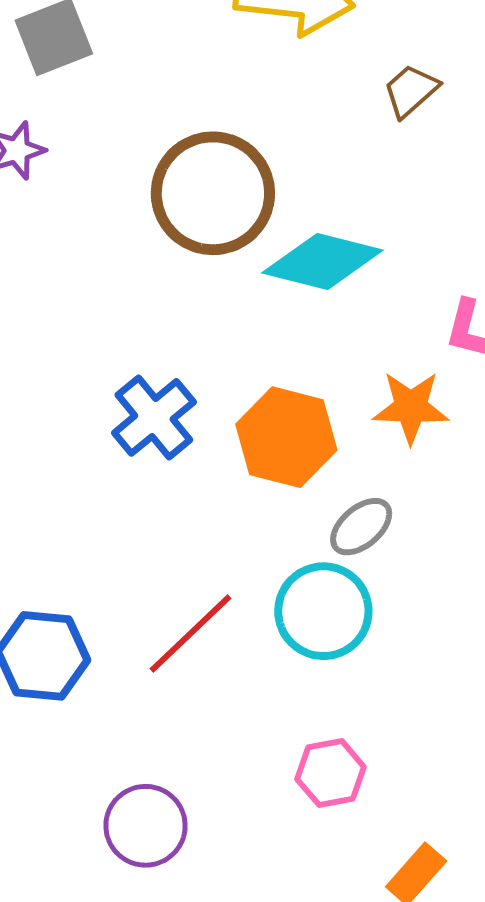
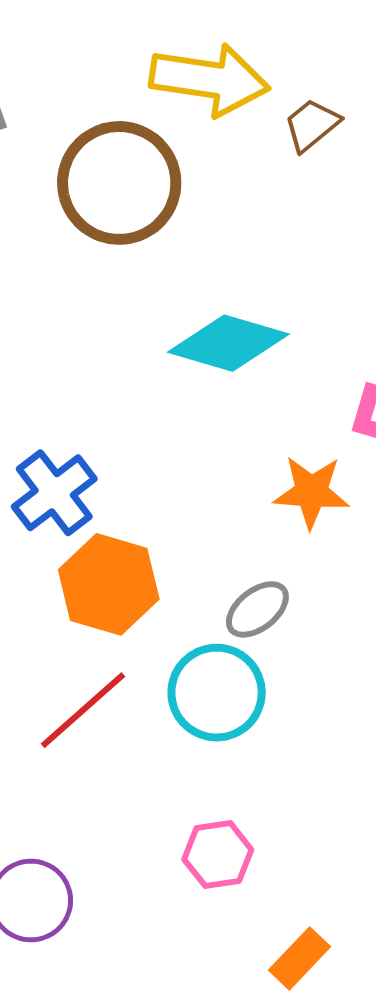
brown trapezoid: (411, 91) -> (312, 125), moved
brown circle: (213, 193) -> (119, 183), moved
orange hexagon: (286, 437) -> (109, 584), moved

